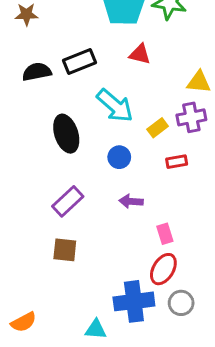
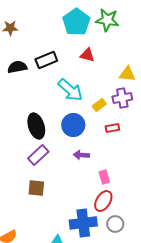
black ellipse: (66, 134) -> (36, 126), moved
blue circle: (119, 157) -> (73, 125), size x1.5

